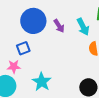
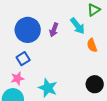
purple arrow: (59, 26) -> (54, 30), turned 64

